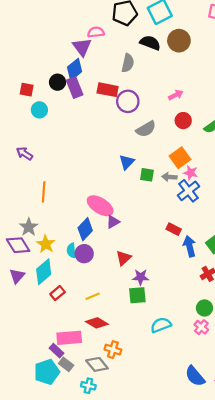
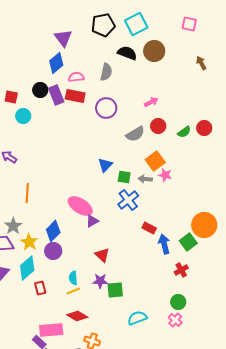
pink semicircle: (96, 32) -> (76, 77), moved
purple triangle: (82, 47) -> (63, 38), moved
blue diamond: (75, 69) -> (56, 63), moved
red rectangle: (108, 90) -> (75, 96), moved
gray semicircle: (146, 129) -> (135, 134), moved
blue cross: (189, 191) -> (128, 200), moved
blue diamond: (85, 229) -> (53, 231), moved
cyan semicircle: (71, 250) -> (73, 278), moved
purple circle: (84, 254) -> (53, 251), moved
red triangle: (124, 258) -> (102, 255), turned -35
purple star: (141, 277) -> (100, 281), moved
red rectangle: (58, 293) -> (40, 288), turned -64

